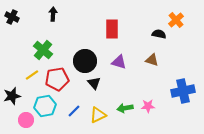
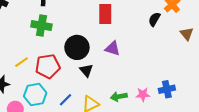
black semicircle: (159, 34) -> (154, 19), turned -72
green cross: (43, 50) -> (41, 25), moved, turned -30
brown triangle: (152, 60) -> (187, 34), moved, turned 32
blue cross: (183, 91) -> (167, 89), moved, size x0.7

